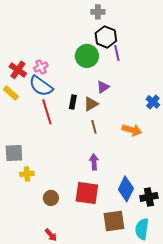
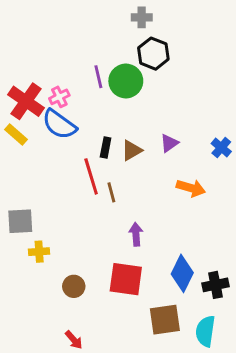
purple line: (117, 53) -> (98, 77), moved
red cross: (18, 70) -> (26, 101), size x1.4
purple triangle: (103, 87) -> (169, 143), moved
red line: (47, 112) -> (91, 176), moved
brown line: (94, 127) -> (111, 192), moved

